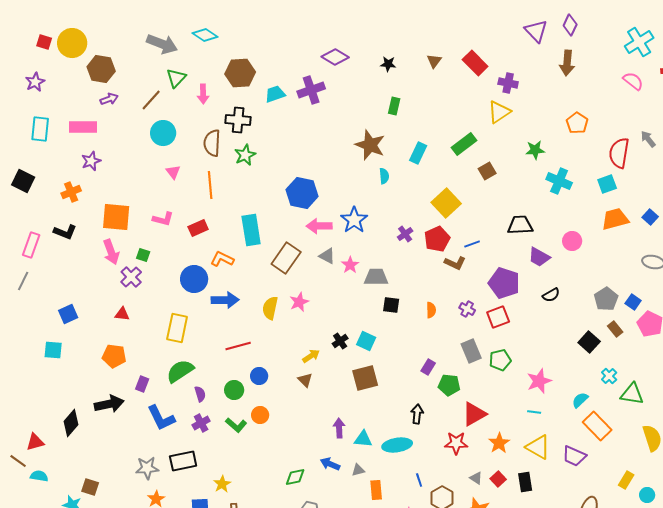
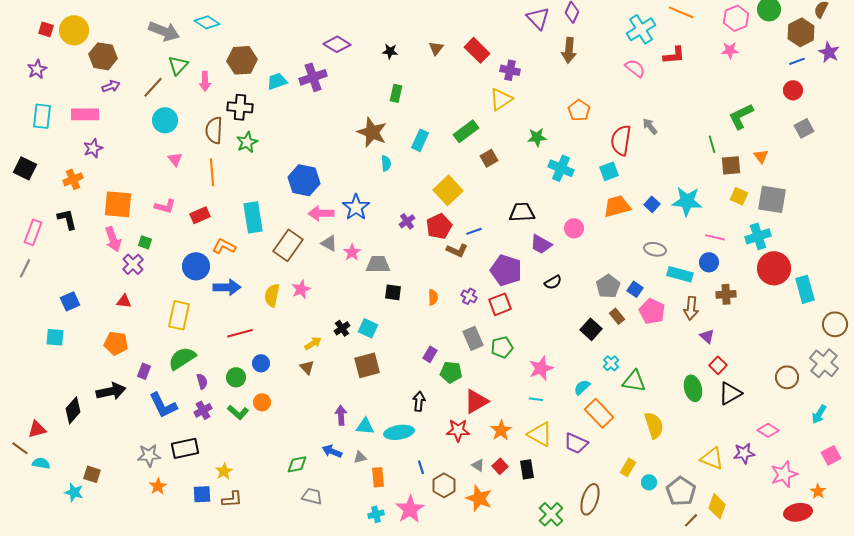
black L-shape: (65, 232) -> (67, 219), turned -125

